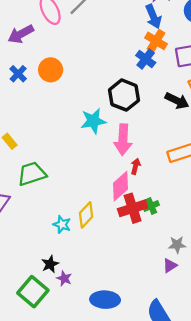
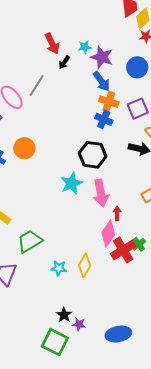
cyan star: (62, 224) -> (59, 268), moved

